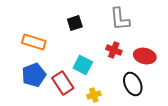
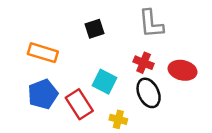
black ellipse: (133, 84) -> (149, 93), moved
yellow cross: (94, 95) -> (118, 119), turned 32

